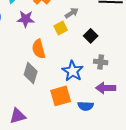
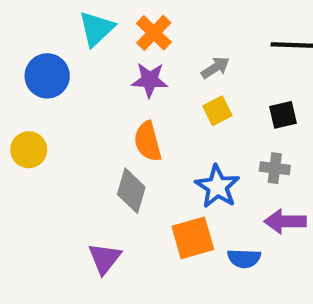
purple star: (26, 19) -> (150, 80), moved
yellow square: (61, 28) -> (217, 111), moved
black square: (91, 36) -> (283, 115), moved, turned 32
purple triangle: (18, 116) -> (105, 258), moved, turned -36

